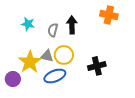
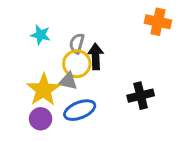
black arrow: (72, 25) -> (96, 56), moved
yellow circle: (64, 55) -> (77, 64), moved
purple circle: (13, 79) -> (41, 119), moved

